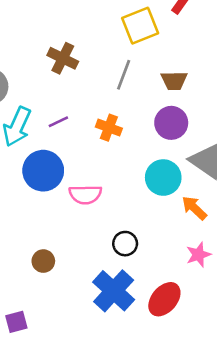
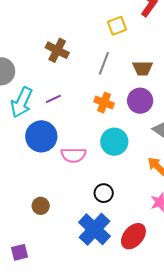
yellow square: (140, 26) -> (117, 26), size x0.7
orange cross: (109, 128) -> (104, 103), moved
cyan circle: (163, 178) -> (114, 142), moved

